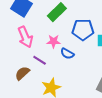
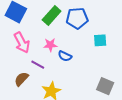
blue pentagon: (83, 30) -> (77, 18), moved

